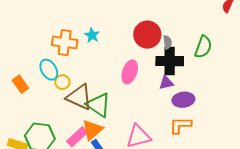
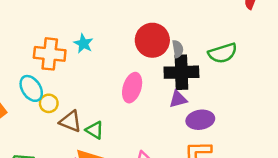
green semicircle: (203, 47) -> (223, 53), turned 55
brown triangle: (79, 97) -> (71, 121), size x0.7
green triangle: (98, 105) -> (95, 130), size x0.6

